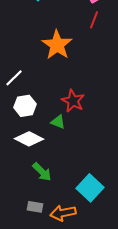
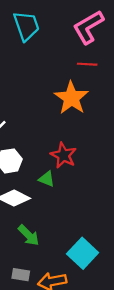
red line: (94, 20) -> (87, 64), turned 72
orange star: (57, 45) -> (71, 98), moved

